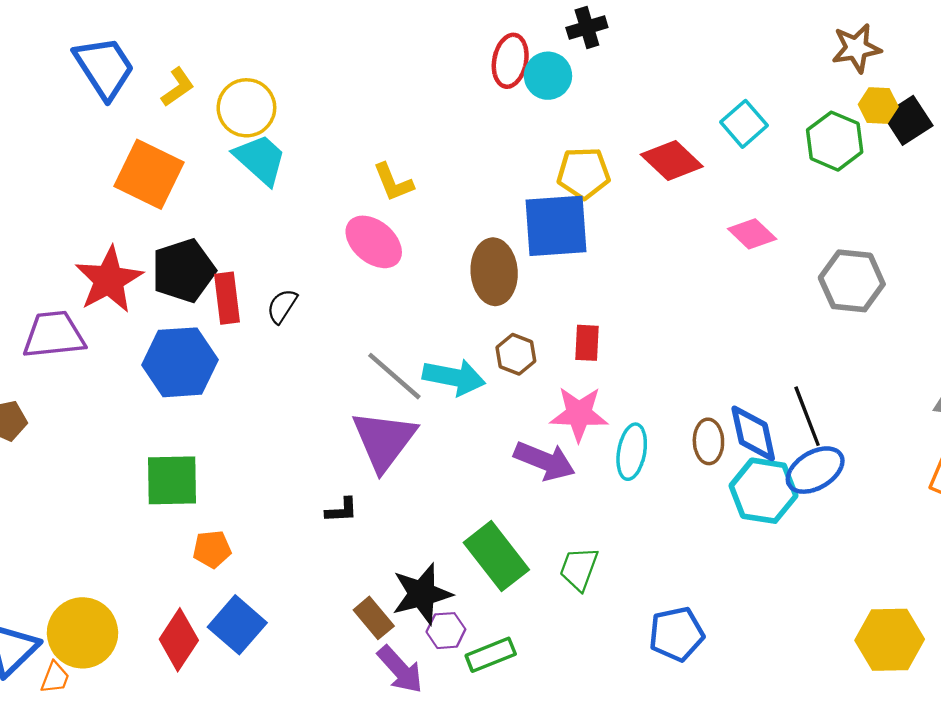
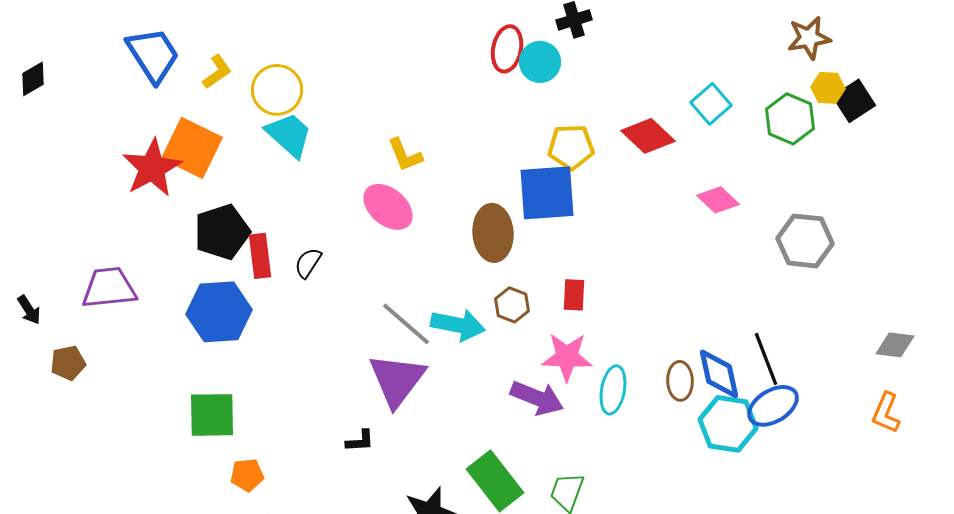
red star: (109, 280) -> (152, 168), moved

